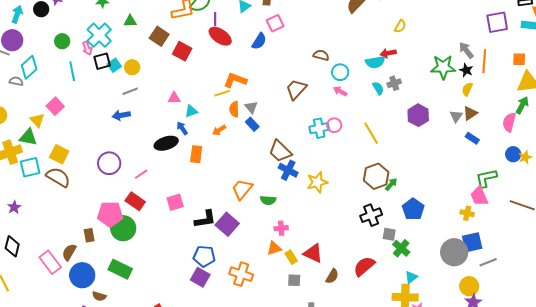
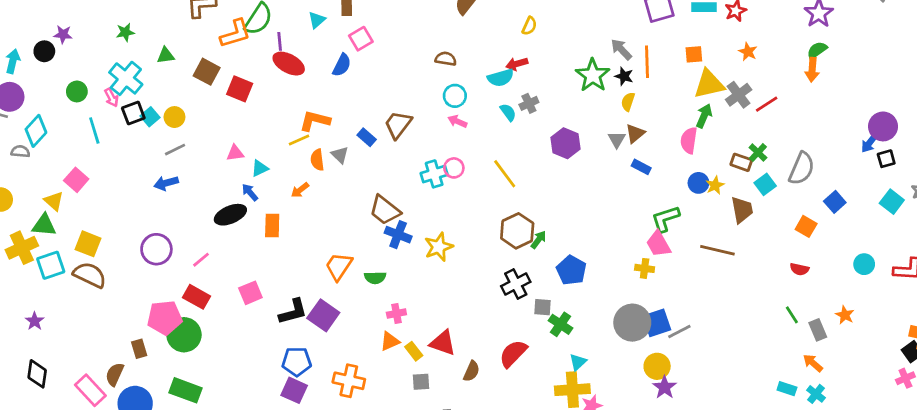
brown semicircle: (321, 55) -> (446, 59), moved
green star: (443, 67) -> (593, 75), turned -30
blue rectangle: (252, 124) -> (367, 137), moved
blue square: (472, 242) -> (657, 323), moved

